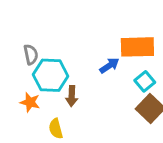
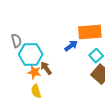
brown arrow: (72, 96) -> (46, 68), turned 144
orange star: (30, 102) -> (34, 72), moved

